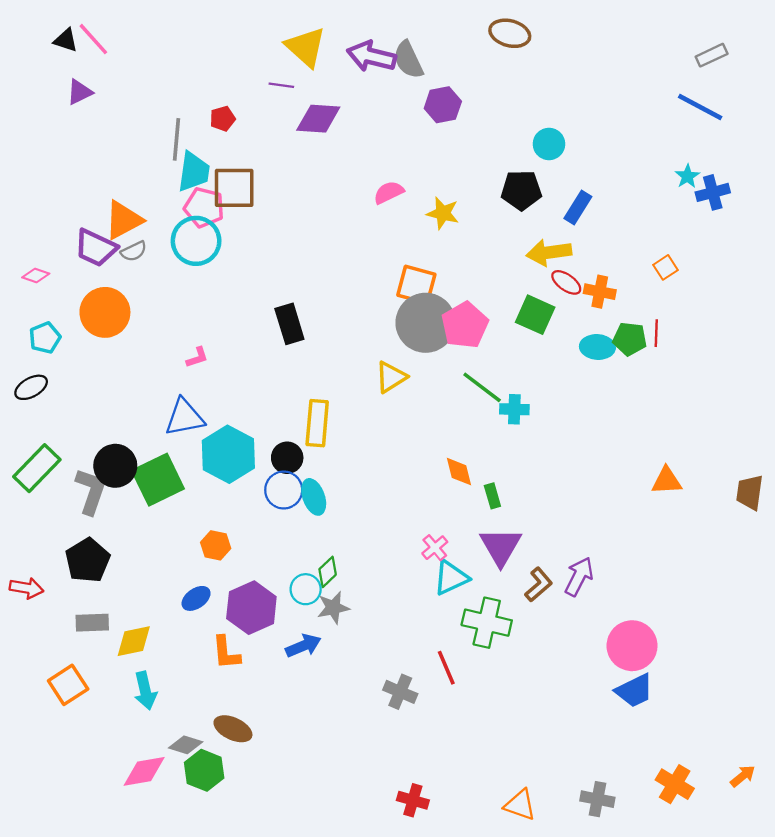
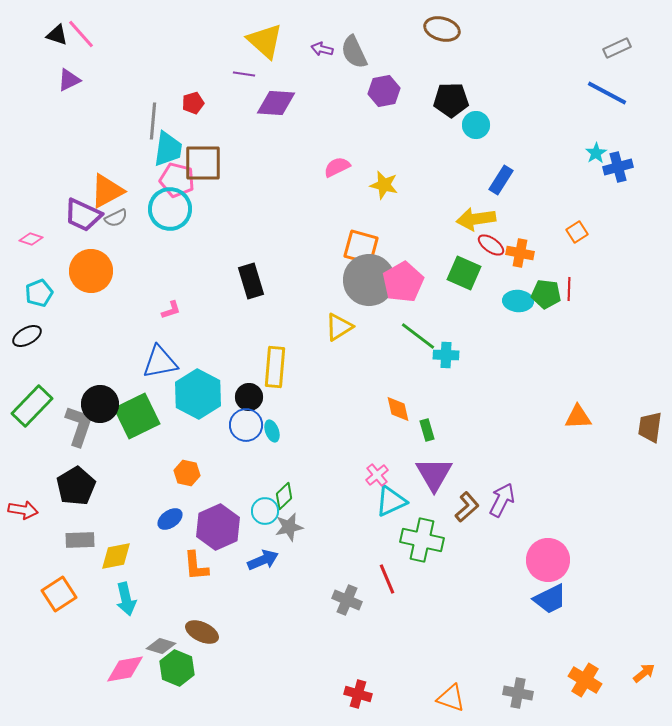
purple arrow: (371, 56) -> (322, 49), size x0.5
black pentagon: (521, 190) -> (451, 100), moved
cyan ellipse: (314, 497) -> (272, 431), size x0.7

